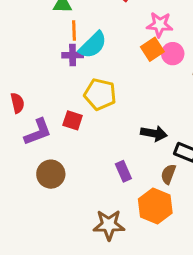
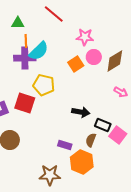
orange square: (152, 49) -> (76, 64), moved
purple cross: (73, 55) -> (25, 58), size x1.5
red square: (73, 120) -> (25, 103), size x1.5
purple rectangle: (123, 171) -> (65, 145), moved, turned -48

